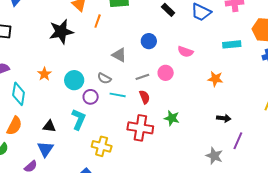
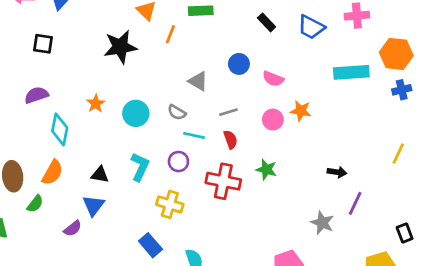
cyan rectangle: (232, 44) -> (351, 72), size x1.4
pink semicircle: (185, 52) -> (273, 79), moved
pink circle: (166, 73) -> (273, 120), moved
orange star: (215, 79) -> (301, 111), moved
purple circle: (91, 97) -> (178, 162), moved

